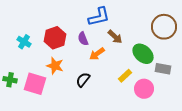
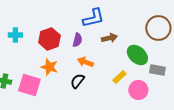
brown arrow: (115, 37) -> (109, 38), turned -56
purple semicircle: (83, 39) -> (77, 40), turned -144
cyan cross: (24, 42) -> (15, 35), moved, turned -32
orange arrow: (97, 54) -> (85, 62), moved, turned 56

